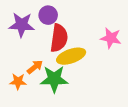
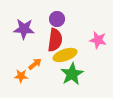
purple circle: (48, 15) -> (57, 19), moved
green star: (54, 79) -> (72, 74), moved, turned -30

